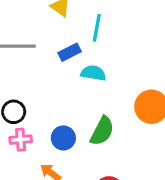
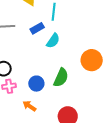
cyan semicircle: (93, 73) -> (53, 41), turned 119

